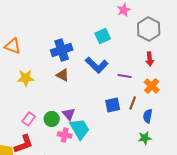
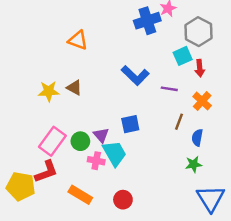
cyan square: (103, 36) -> (183, 56), moved
orange triangle: (13, 46) -> (78, 40), moved
blue cross: (62, 50) -> (147, 21), moved
brown triangle: (63, 75) -> (74, 88), moved
blue square: (113, 105) -> (130, 124), moved
pink rectangle: (29, 119) -> (52, 141), size x1.6

